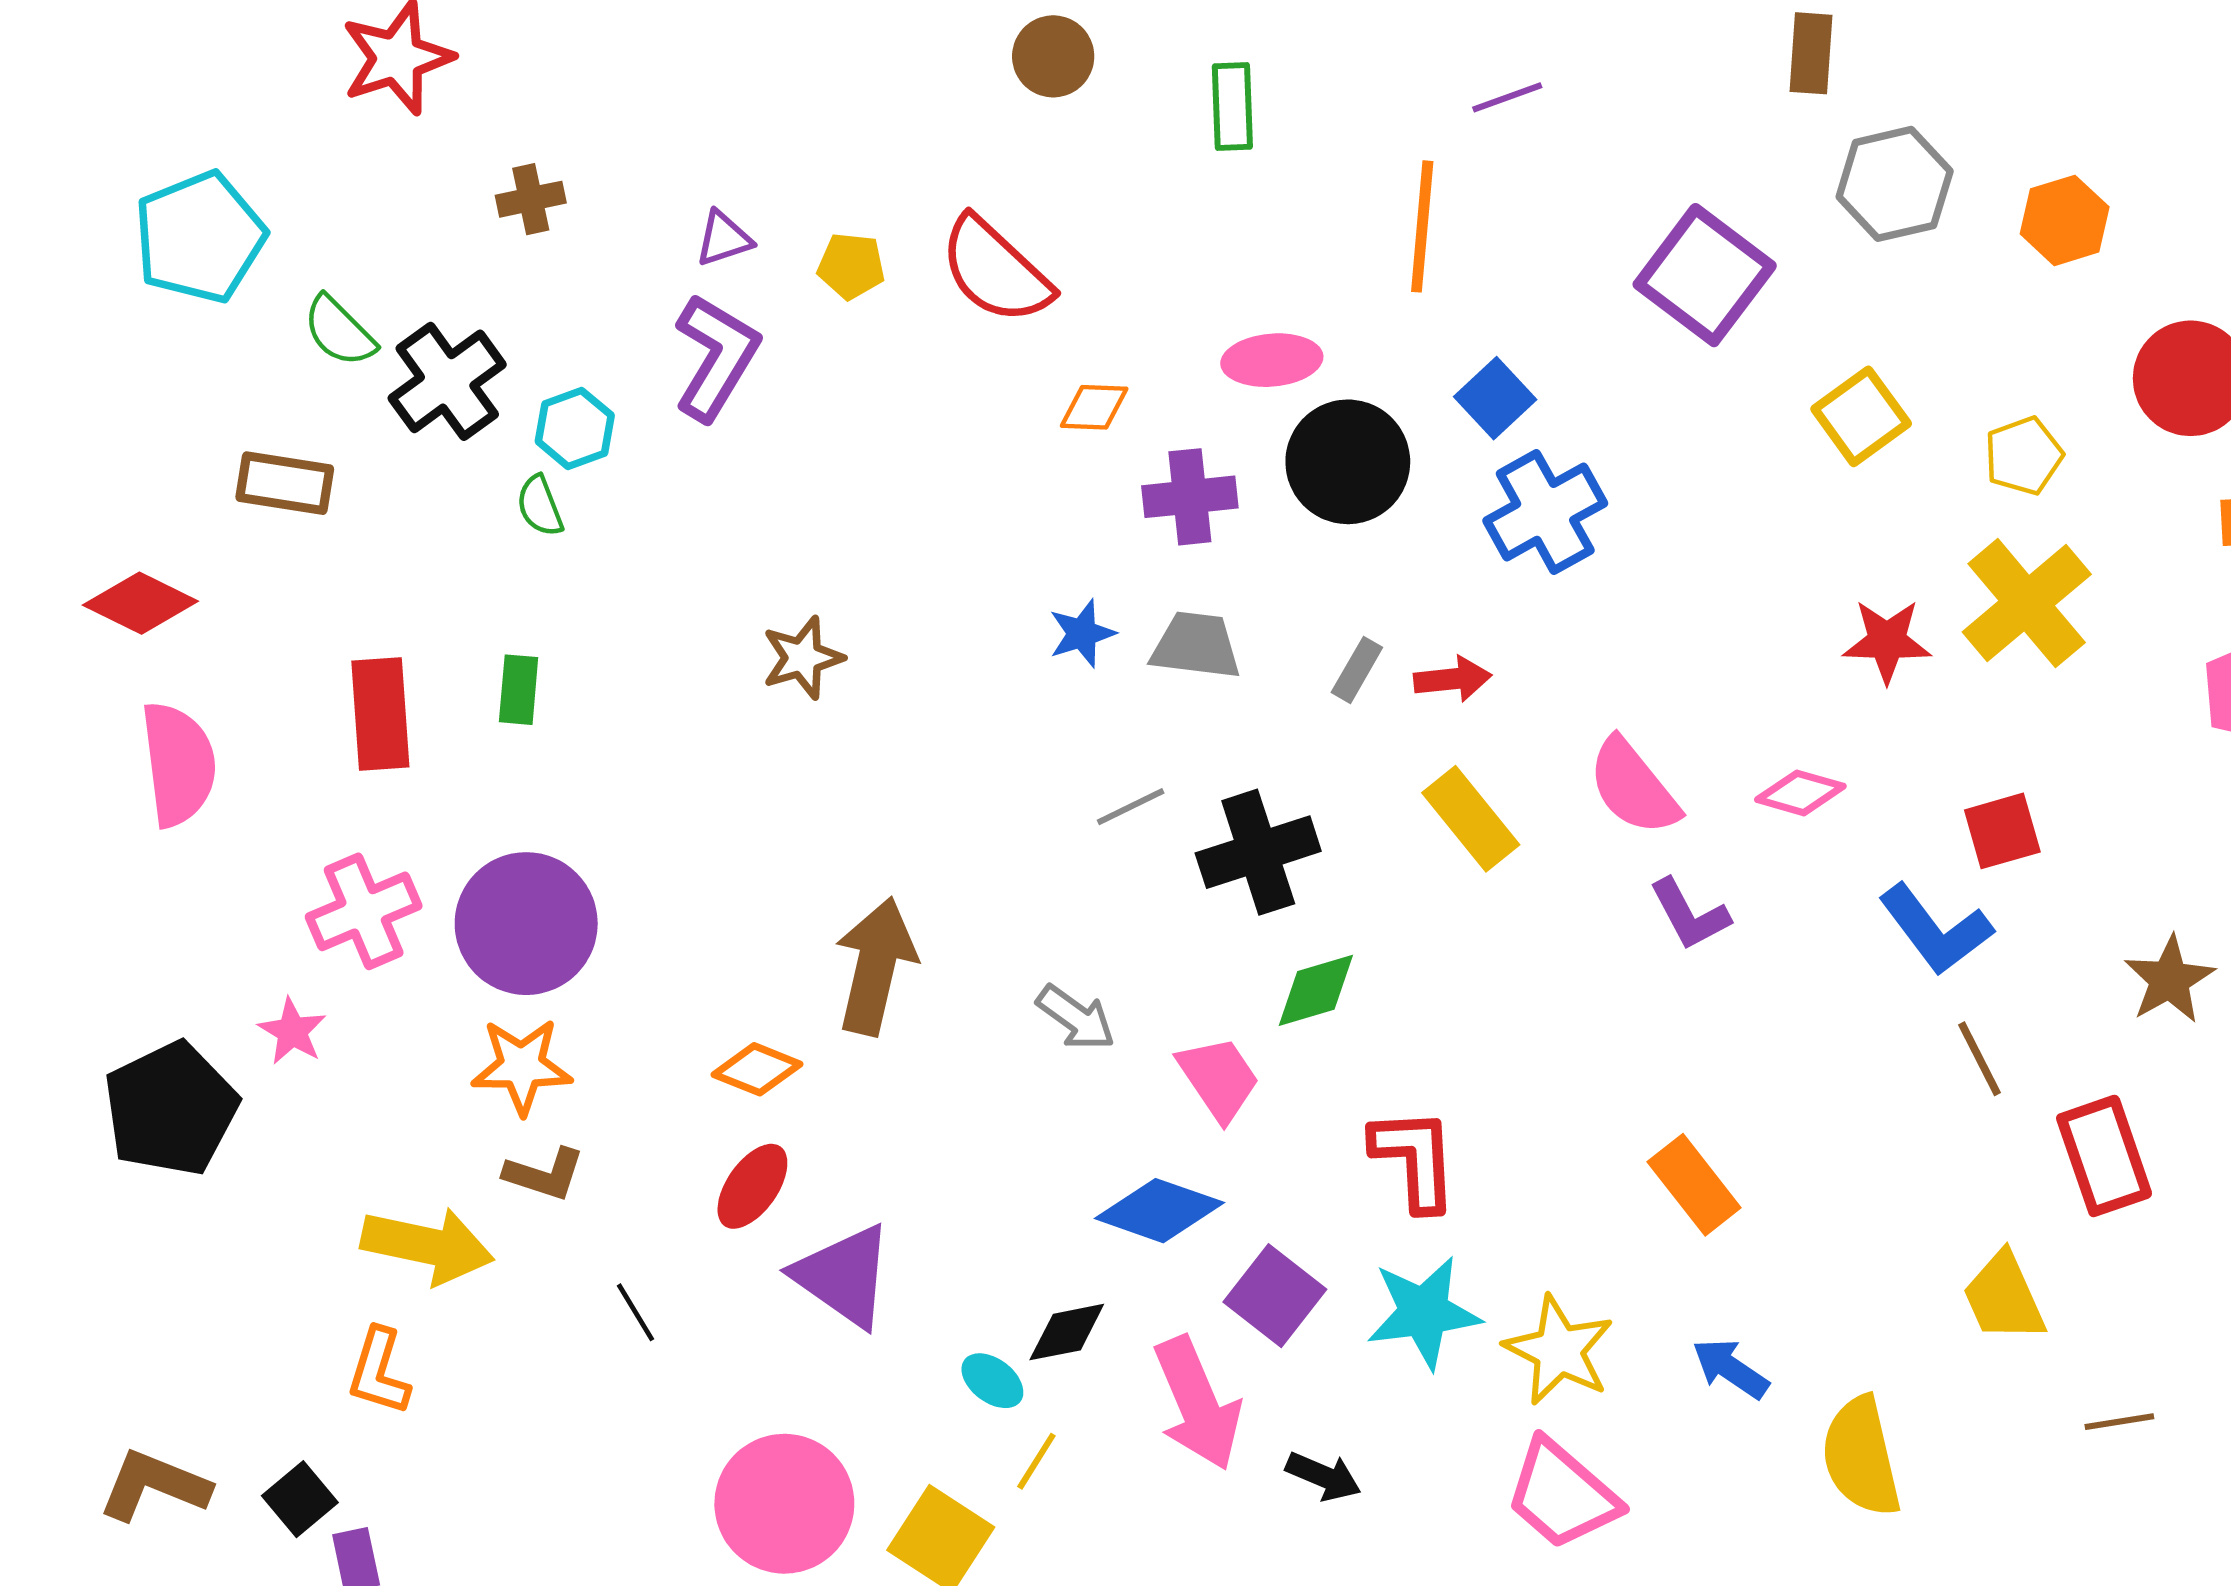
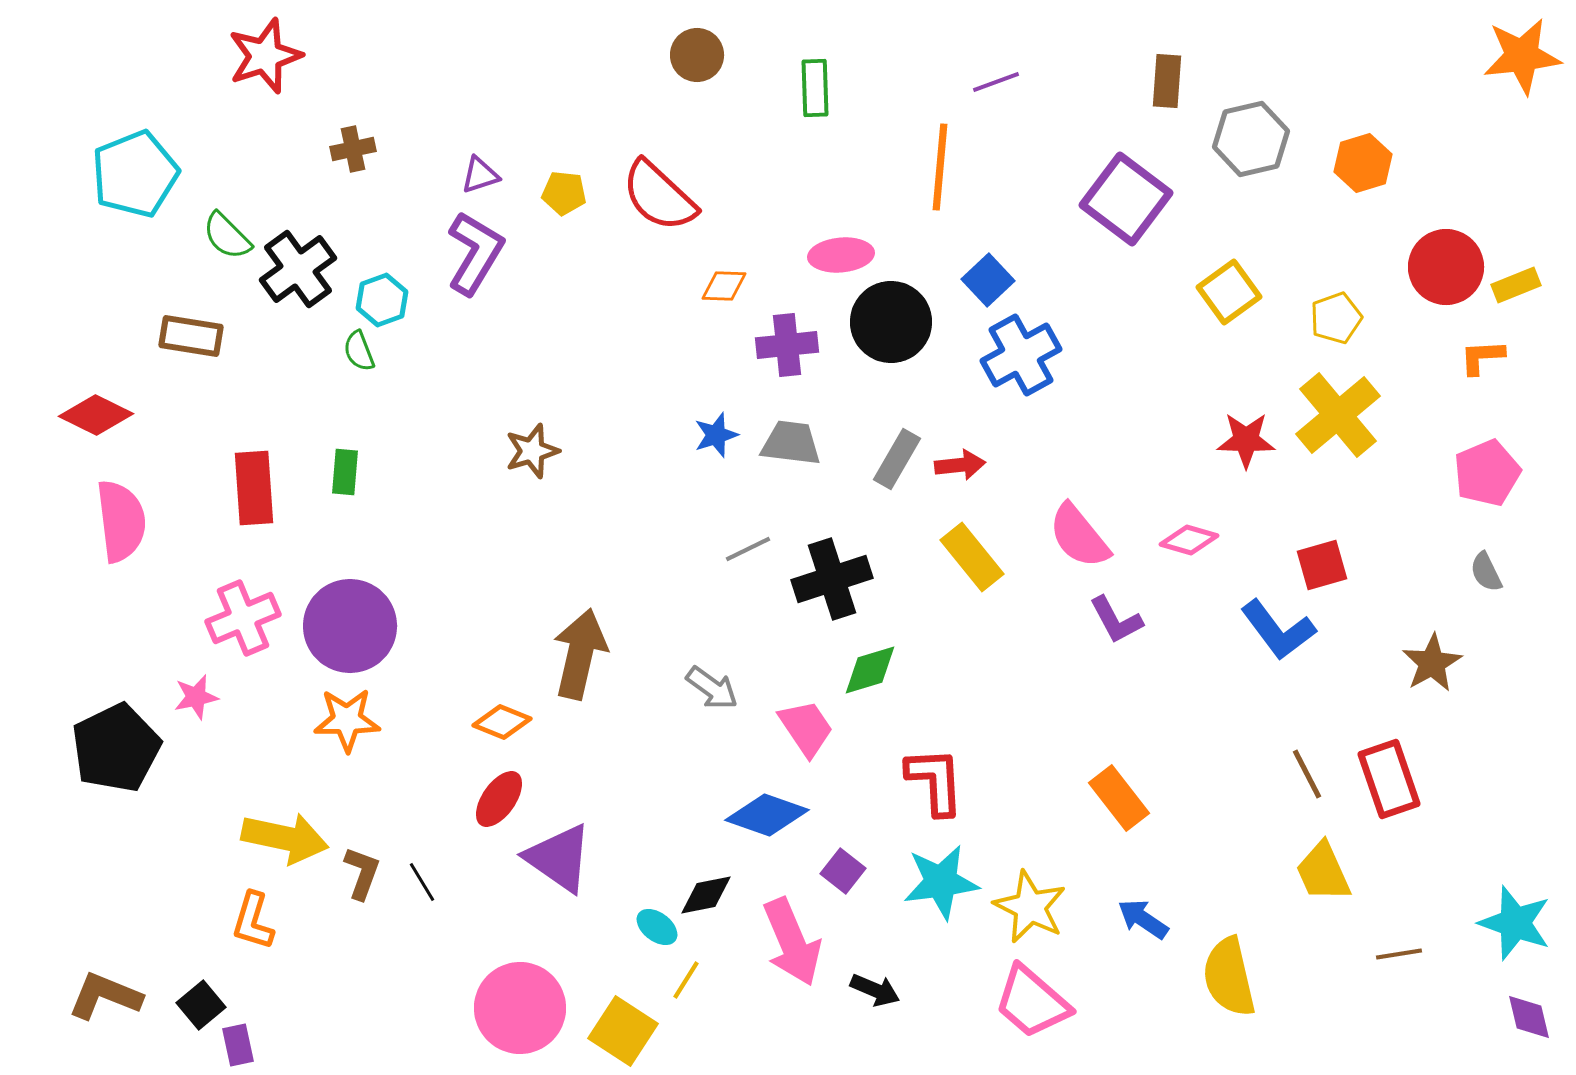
brown rectangle: (1811, 53) -> (1167, 81), moved
gray rectangle: (1357, 670) -> (897, 459), size x1.4
pink star: (292, 1031) -> (196, 697), turned 30
brown line: (1980, 1059) -> (1307, 774), moved
brown L-shape: (544, 1174) -> (362, 873), moved, turned -88
purple square: (1275, 1296) -> (843, 871), size x0.7

